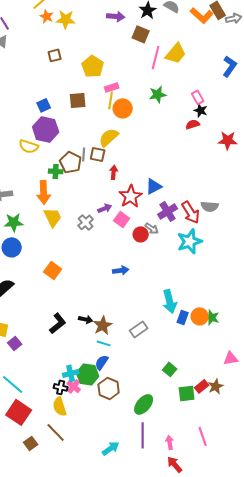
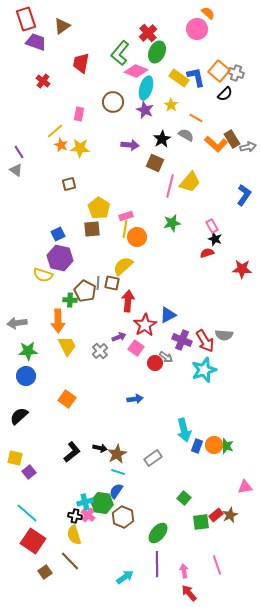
yellow pentagon: (93, 66) -> (99, 208), moved
red arrow: (114, 172) -> (128, 301), size x1.5
purple cross: (168, 211) -> (182, 340), turned -36

